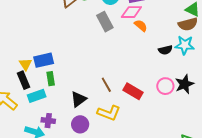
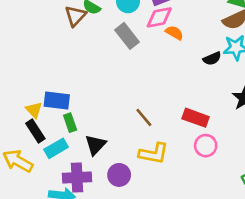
blue rectangle: (44, 60) -> (57, 100), turned 30
pink circle: (165, 86) -> (206, 146), moved
red rectangle: (133, 91) -> (196, 118), moved
black triangle: (79, 99) -> (95, 145), moved
purple cross: (48, 121) -> (77, 178), size x1.5

